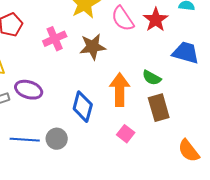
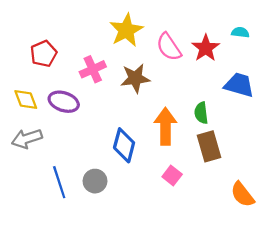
green semicircle: (152, 78) -> (201, 113), turned 54
purple ellipse: (29, 90) -> (64, 102), moved
blue line: (25, 140) -> (59, 182), turned 68

